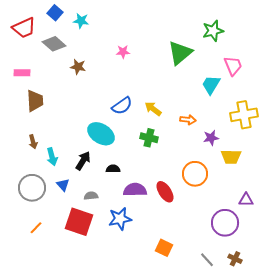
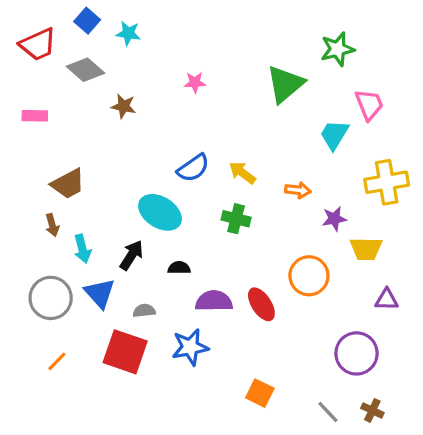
brown trapezoid: (35, 101) -> (68, 184), moved, turned 65
blue triangle: (63, 185) -> (100, 293), size x1.5
purple triangle: (246, 200) -> (387, 300), moved

